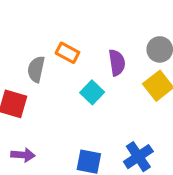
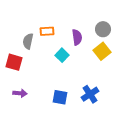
orange rectangle: (67, 53) -> (47, 31), turned -32

